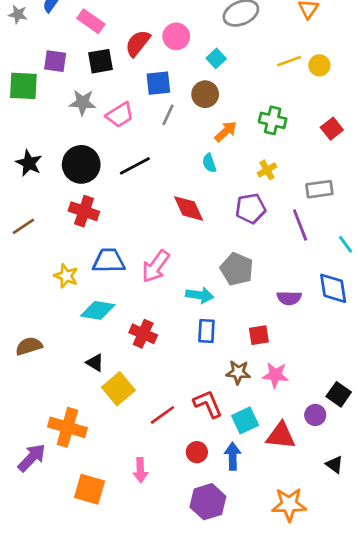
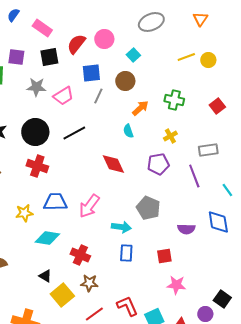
yellow star: (66, 276) -> (24, 213), turned -30
brown star: (238, 372) -> (89, 283), moved

